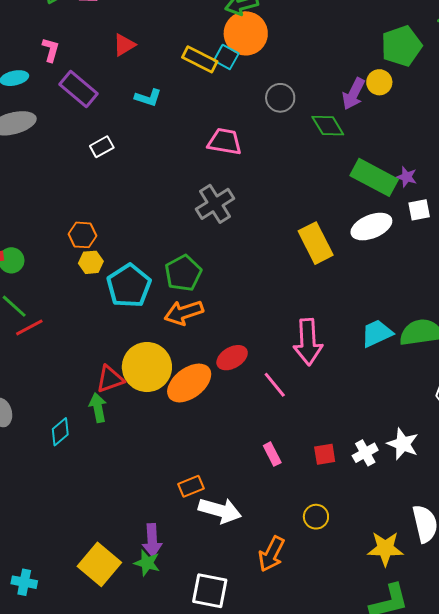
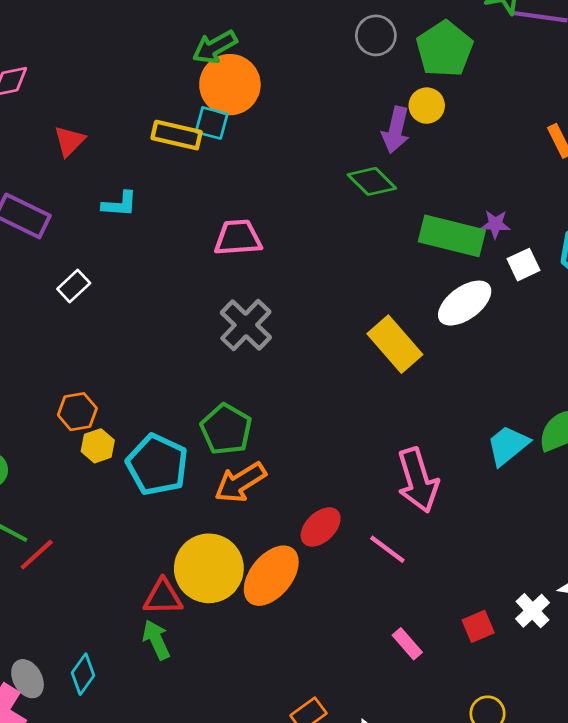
gray circle: (280, 98) -> (376, 35), moved
red triangle: (110, 379) -> (163, 597), turned 32
cyan diamond: (60, 432) -> (83, 674), moved

